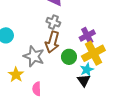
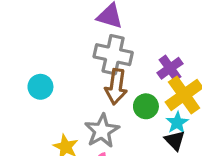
gray cross: (53, 22) -> (113, 55), size x1.6
gray star: (34, 56) -> (102, 131), moved, turned 30

